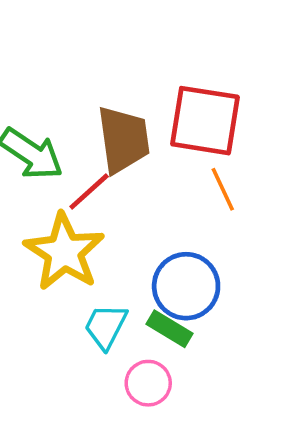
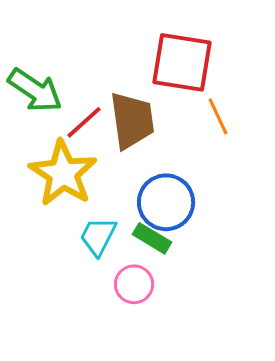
brown trapezoid: (123, 140) -> (132, 120), moved
orange line: (223, 189) -> (218, 116), moved

